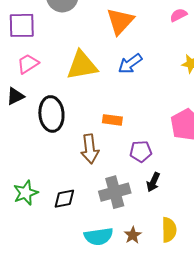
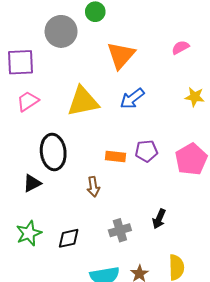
black triangle: (15, 96) -> (32, 183), moved
brown arrow: (90, 149) -> (93, 187), size x0.7
purple pentagon: (141, 151) -> (146, 151), moved
gray cross: (115, 192) -> (120, 230), size x0.7

